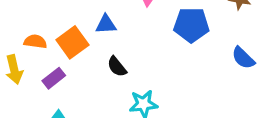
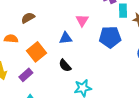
blue triangle: (106, 24) -> (66, 38), moved
orange semicircle: (35, 42) -> (11, 39), moved

